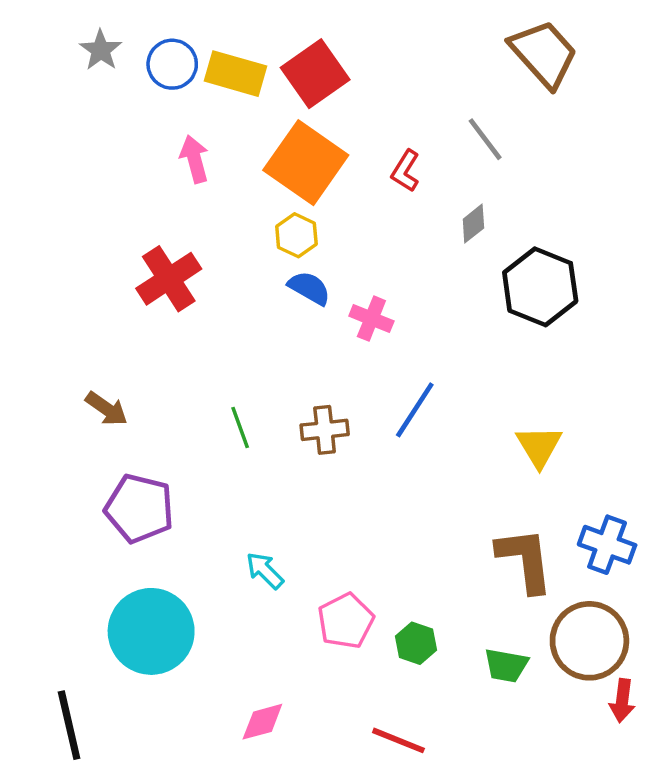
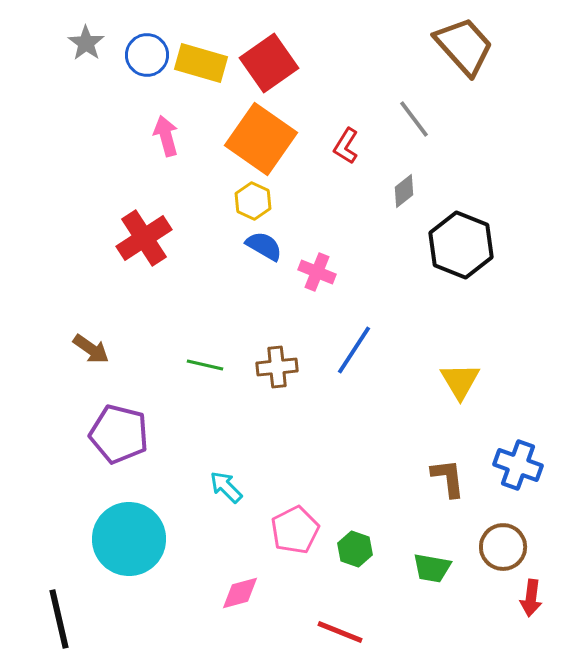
green line: (240, 428) -> (205, 365), turned -57
brown L-shape: (525, 560) -> (448, 478), size x0.7
brown circle: (589, 641) -> (503, 547), size x0.7
pink diamond: (262, 722) -> (240, 593), moved

